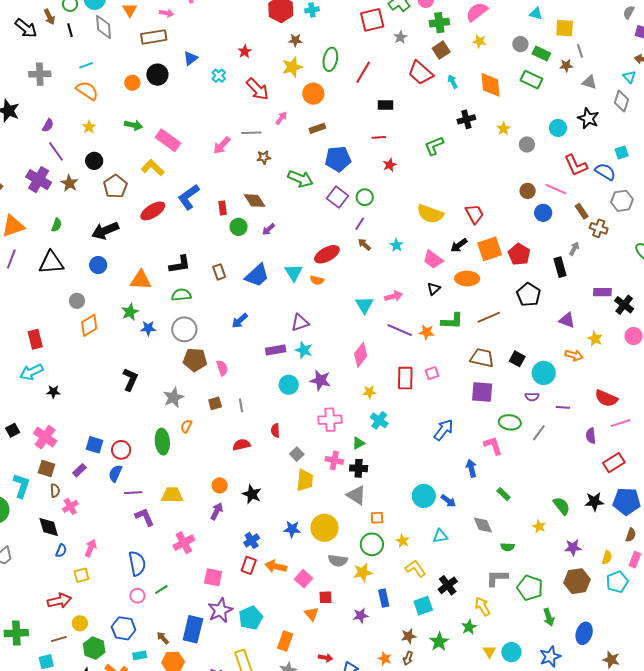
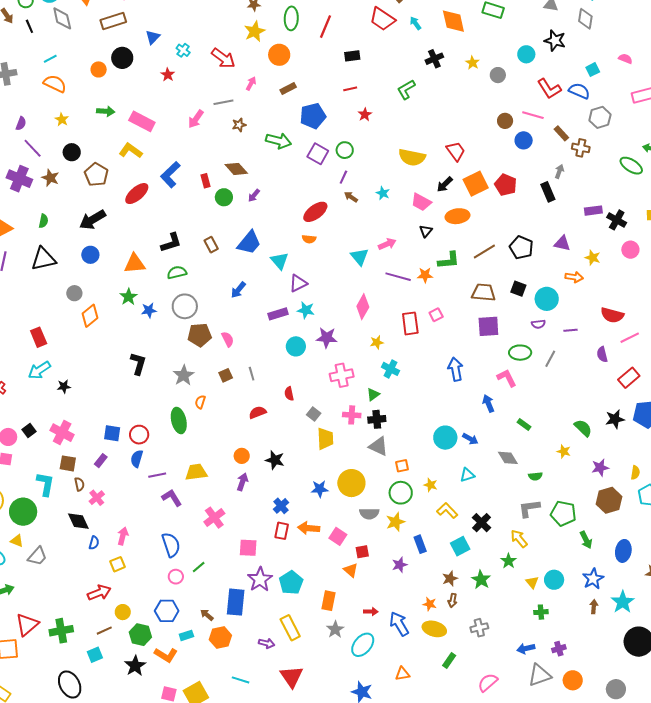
red star: (245, 51) -> (168, 75), moved
cyan triangle: (294, 273) -> (280, 261), moved
black pentagon: (529, 295) -> (521, 247), moved
blue arrow: (444, 430) -> (456, 369), turned -40

